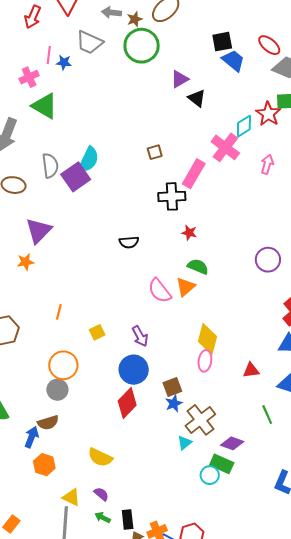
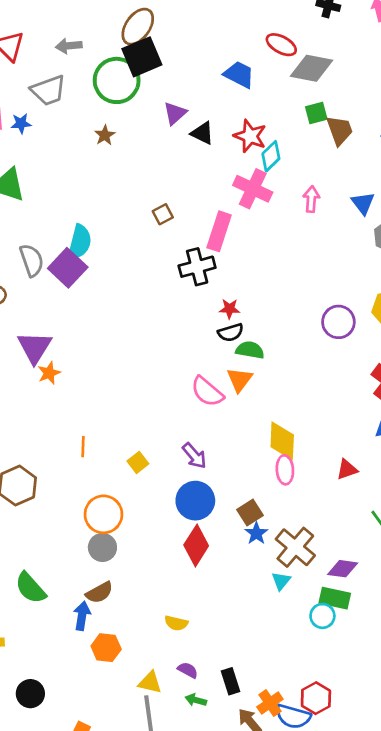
brown star: (135, 19) -> (105, 135), moved
gray trapezoid: (89, 42) -> (48, 90), turned -32
black square: (222, 42) -> (142, 57), moved, size x1.4
red star: (268, 114) -> (250, 136), moved
black semicircle: (129, 242) -> (231, 332), moved
orange star: (25, 262) -> (49, 373), moved
yellow semicircle: (100, 457) -> (176, 623), size x0.7
black rectangle: (128, 520) -> (231, 681), moved

